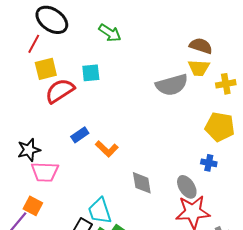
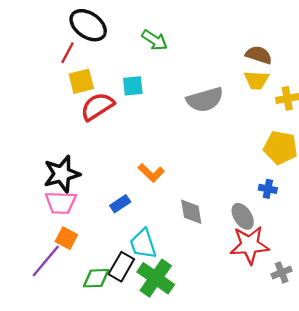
gray semicircle: (172, 85) -> (205, 100), moved
blue rectangle: (80, 135) -> (120, 204), moved
black star: (29, 150) -> (62, 174), size x1.4
pink trapezoid: (45, 172) -> (61, 203), moved

